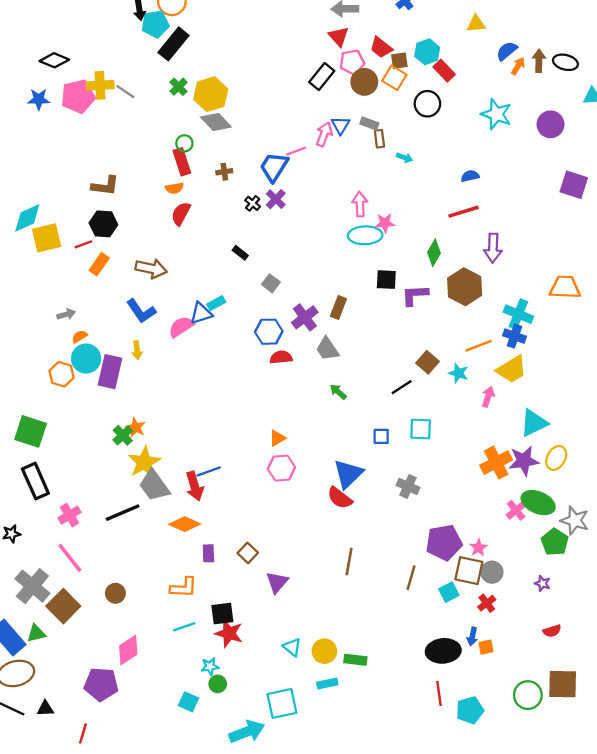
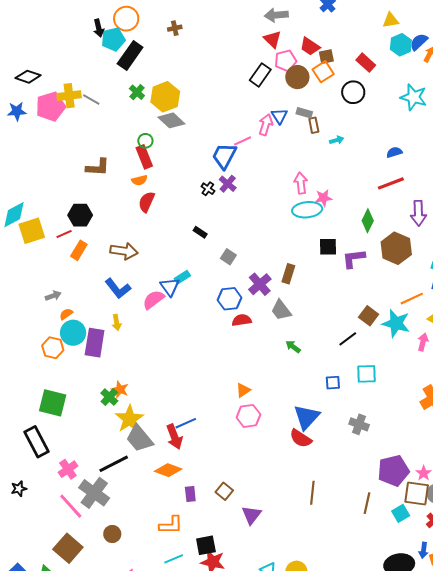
cyan hexagon: (427, 52) -> (401, 45), moved
orange square: (394, 78) -> (323, 72), turned 30
cyan arrow: (405, 158) -> (337, 140), turned -32
brown cross: (224, 172) -> (175, 28), moved
brown L-shape: (105, 186) -> (98, 167), moved
blue triangle: (201, 313) -> (170, 287), turned -45
cyan star: (458, 373) -> (396, 323), size x1.6
green square: (31, 431) -> (53, 403), moved
gray cross: (32, 586) -> (94, 493), moved

